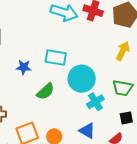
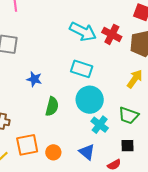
cyan rectangle: (56, 57) -> (82, 69), moved
green semicircle: (45, 91) -> (52, 106), turned -42
cyan cross: (95, 102) -> (100, 125), turned -30

